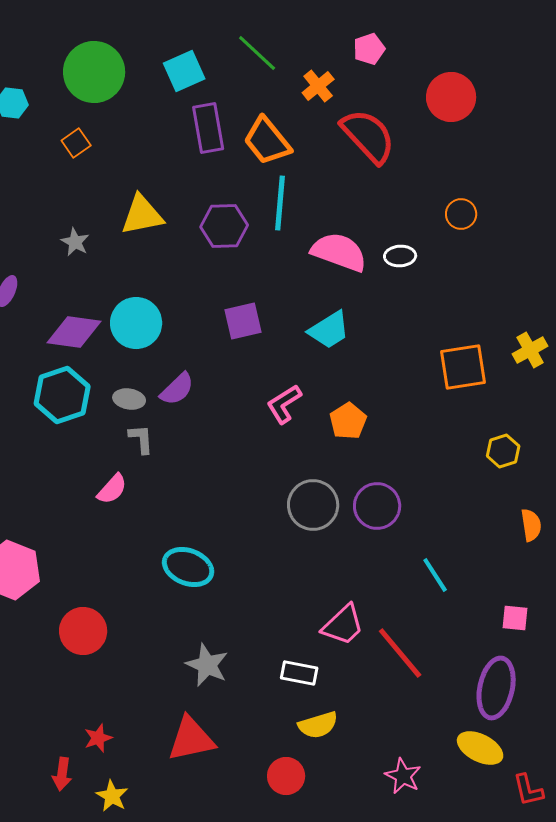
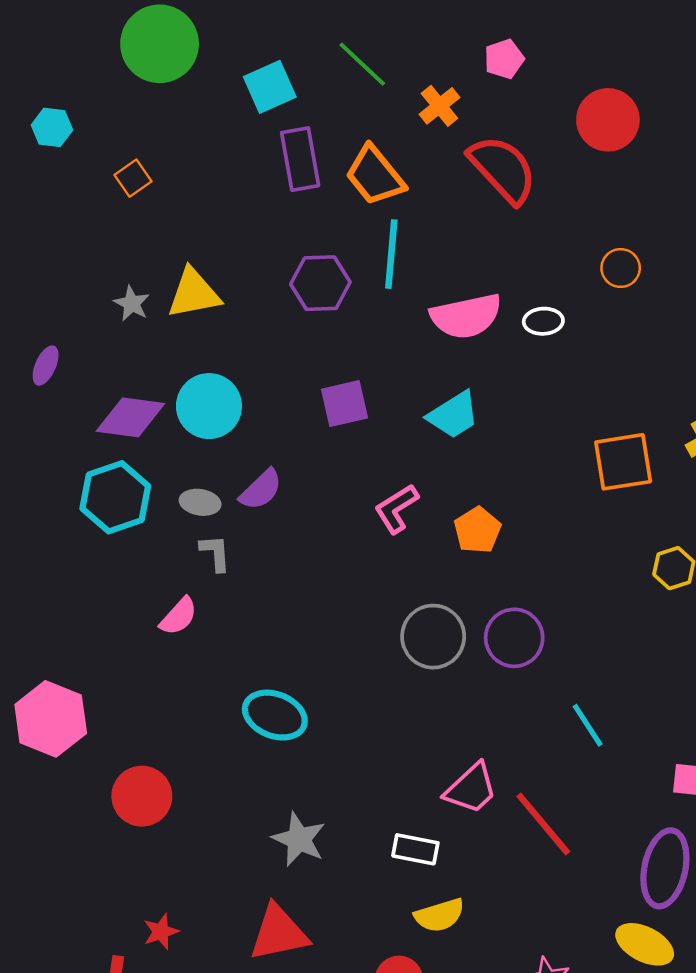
green circle: (94, 72) -> (160, 44), moved
yellow triangle: (142, 215) -> (194, 293), moved
pink semicircle: (339, 252) -> (466, 316), turned 148

